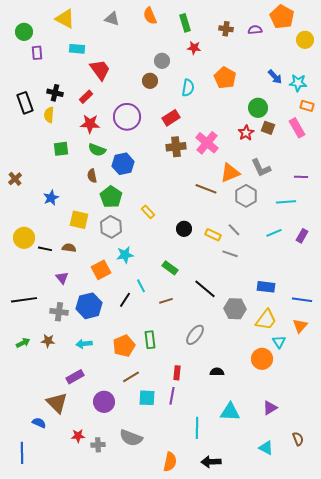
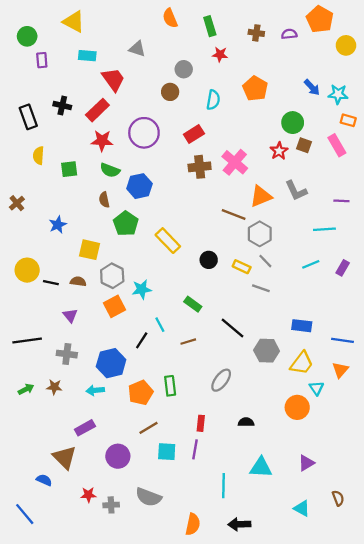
gray triangle: (112, 19) -> (137, 49), moved
red rectangle: (86, 97) -> (97, 110), size x1.5
yellow semicircle: (49, 115) -> (38, 155), moved
gray hexagon: (246, 196) -> (260, 234), moved
yellow rectangle: (148, 212) -> (168, 241), size x1.6
gray hexagon: (111, 227) -> (112, 276), moved
blue hexagon: (89, 306) -> (111, 363), moved
blue line: (22, 453) -> (25, 514), turned -40

